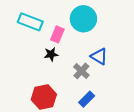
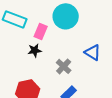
blue triangle: (99, 56) -> (93, 52), moved

